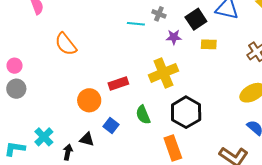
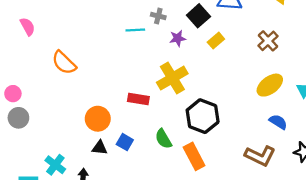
yellow rectangle: (209, 44) -> (216, 41), turned -35
red rectangle: (118, 84) -> (138, 99), moved, turned 36
green semicircle: (143, 115) -> (163, 139), moved
black triangle: (87, 139) -> (100, 148), moved

